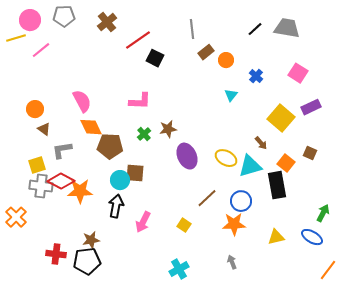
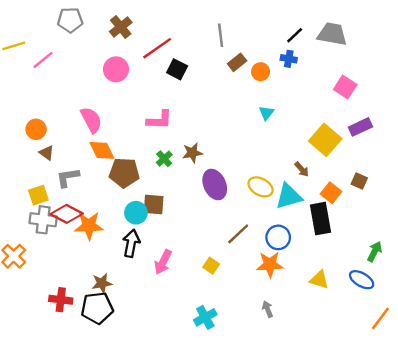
pink circle: (30, 20) -> (116, 69), moved
blue cross: (256, 76) -> (289, 59), moved, turned -32
yellow triangle: (276, 237) -> (319, 280), turned 30

